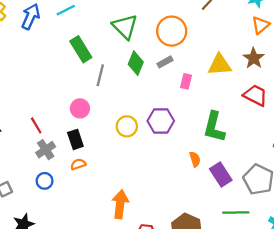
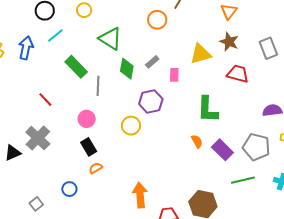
orange circle: (172, 31) -> (157, 20), moved, size x0.7
purple hexagon: (161, 121) -> (151, 102), moved
red line: (36, 125) -> (45, 100), moved
gray cross: (46, 150) -> (38, 138), moved, size x1.4

